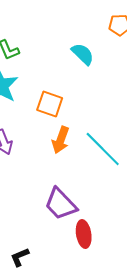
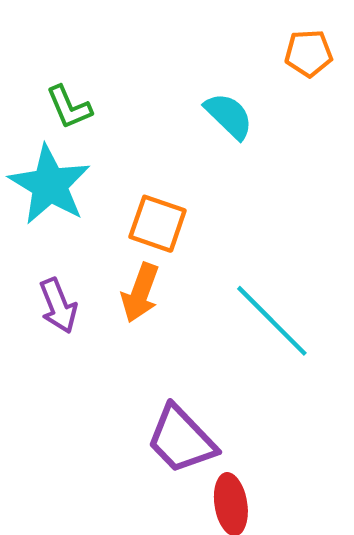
orange arrow: (61, 140) -> (140, 293), moved

